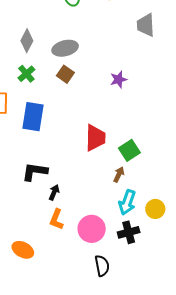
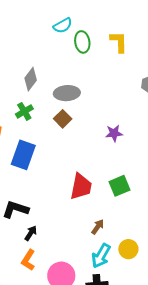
green square: (129, 150) -> (120, 186), moved
yellow circle: (155, 209) -> (128, 249), moved

